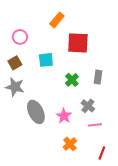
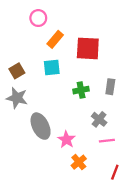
orange rectangle: (57, 20) -> (55, 39), moved
pink circle: (20, 37) -> (38, 18), moved
green cross: (72, 80) -> (81, 90), turned 32
pink star: (64, 116) -> (66, 140), moved

